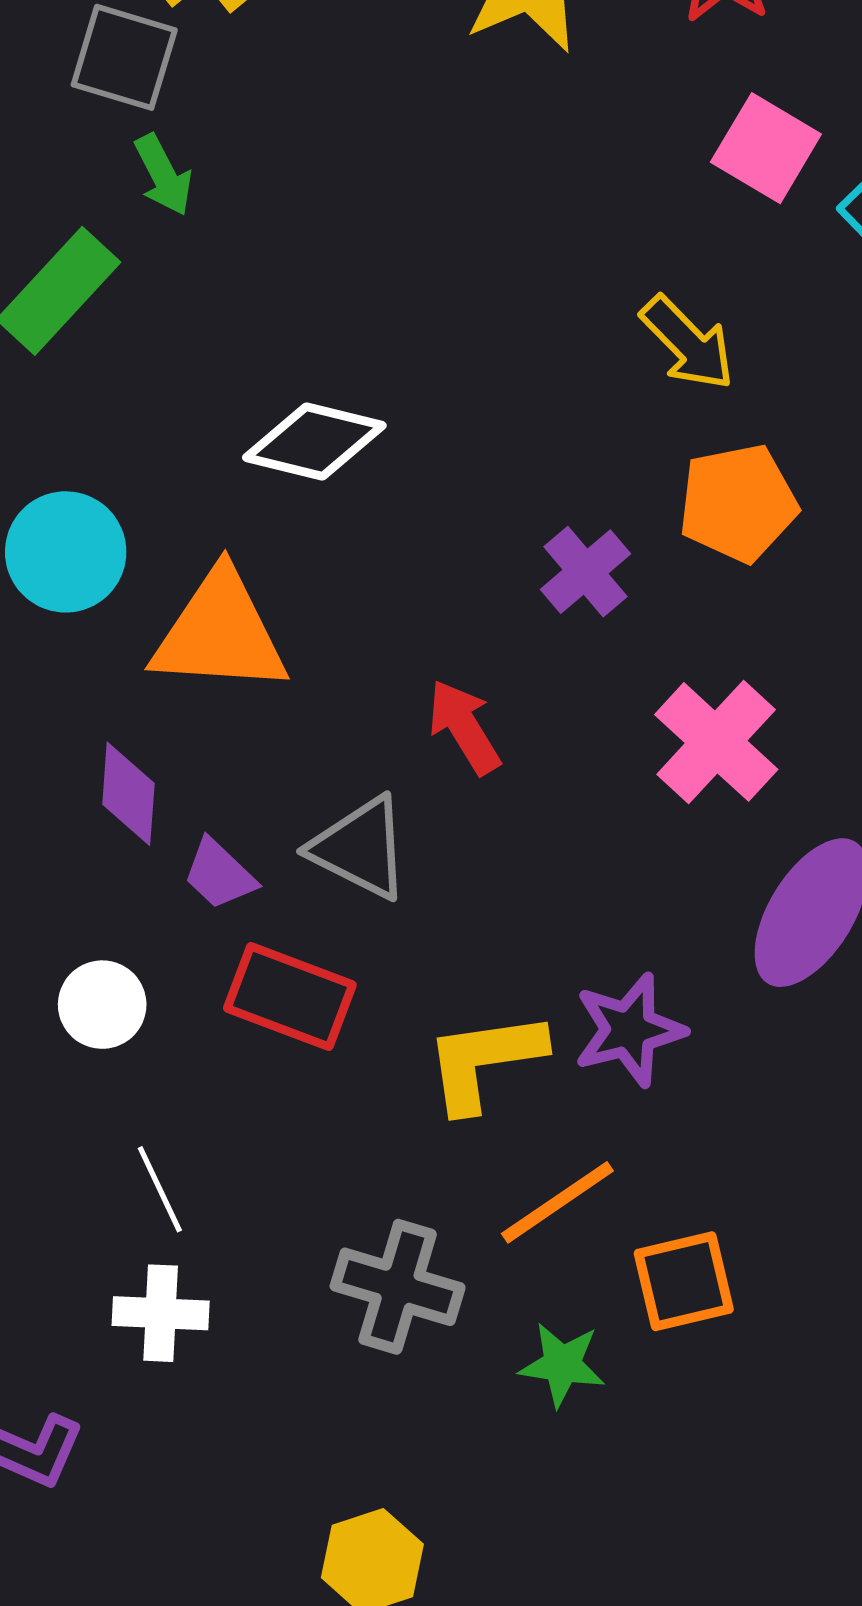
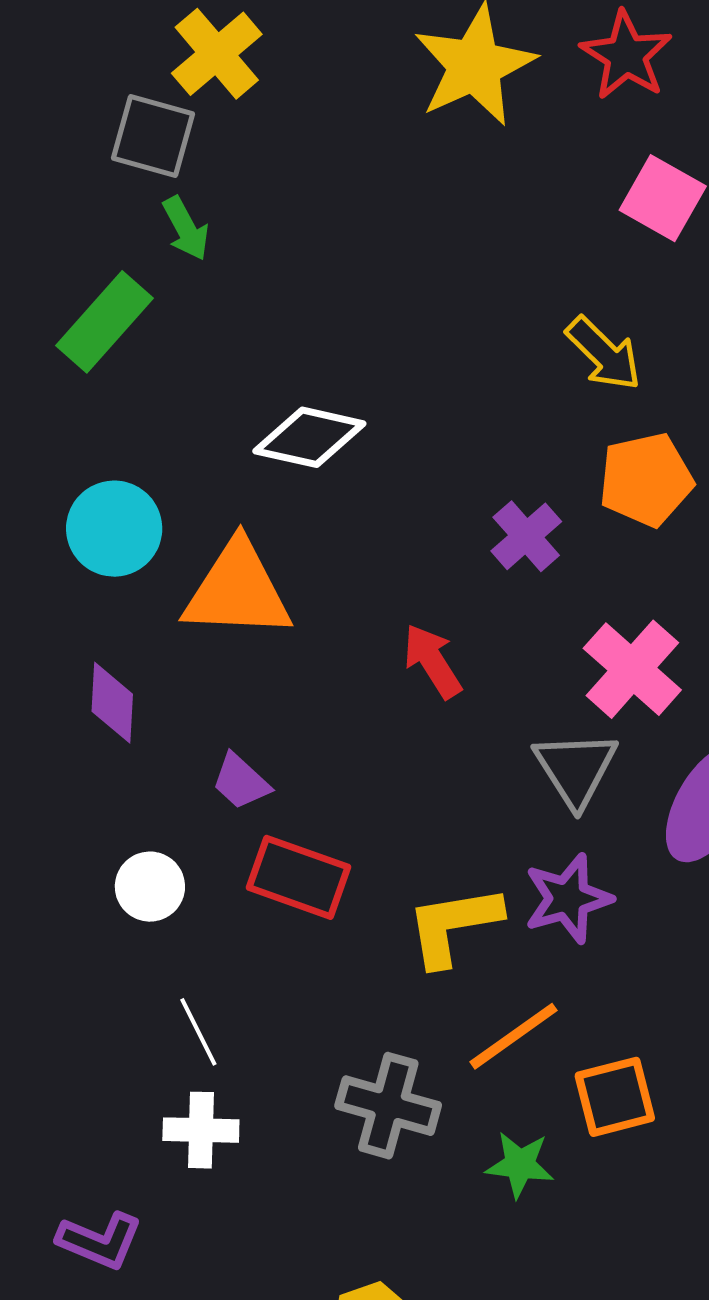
purple diamond: (128, 794) -> (112, 703), moved
gray triangle: (360, 848) -> (576, 769), moved, turned 32

